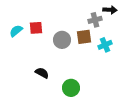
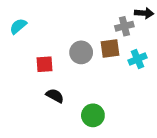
red square: (36, 28) -> (44, 64), moved
cyan semicircle: (16, 31) -> (18, 26), moved

